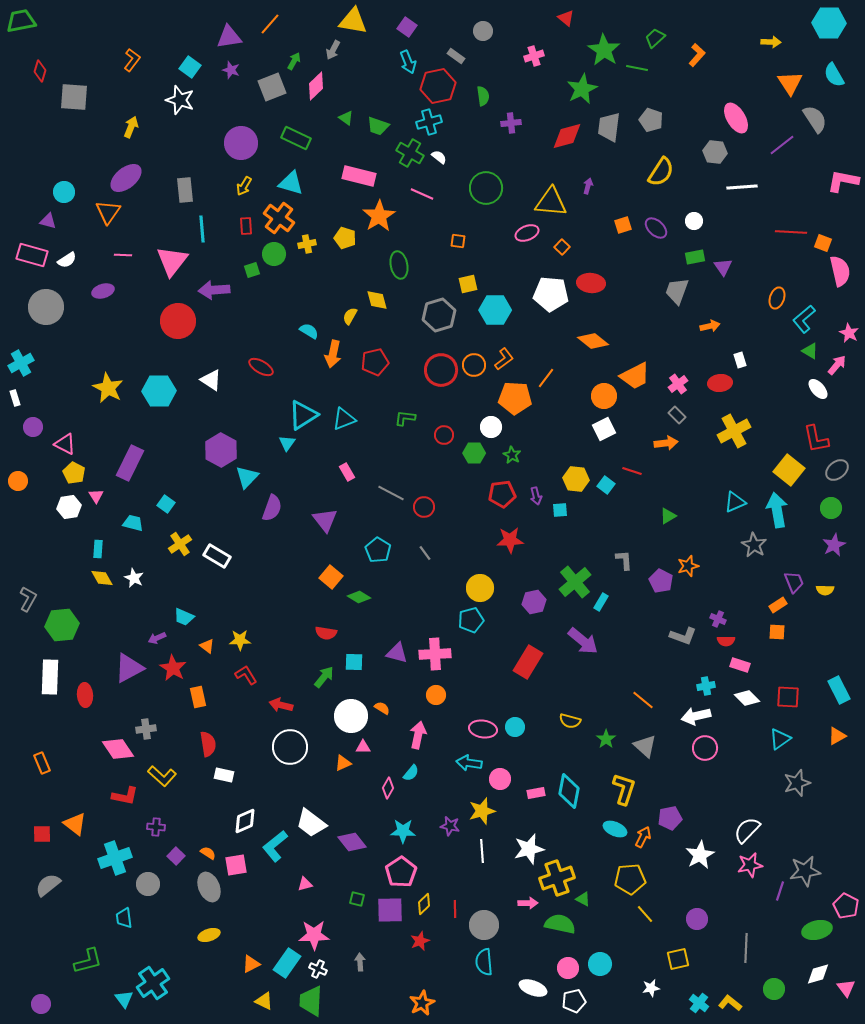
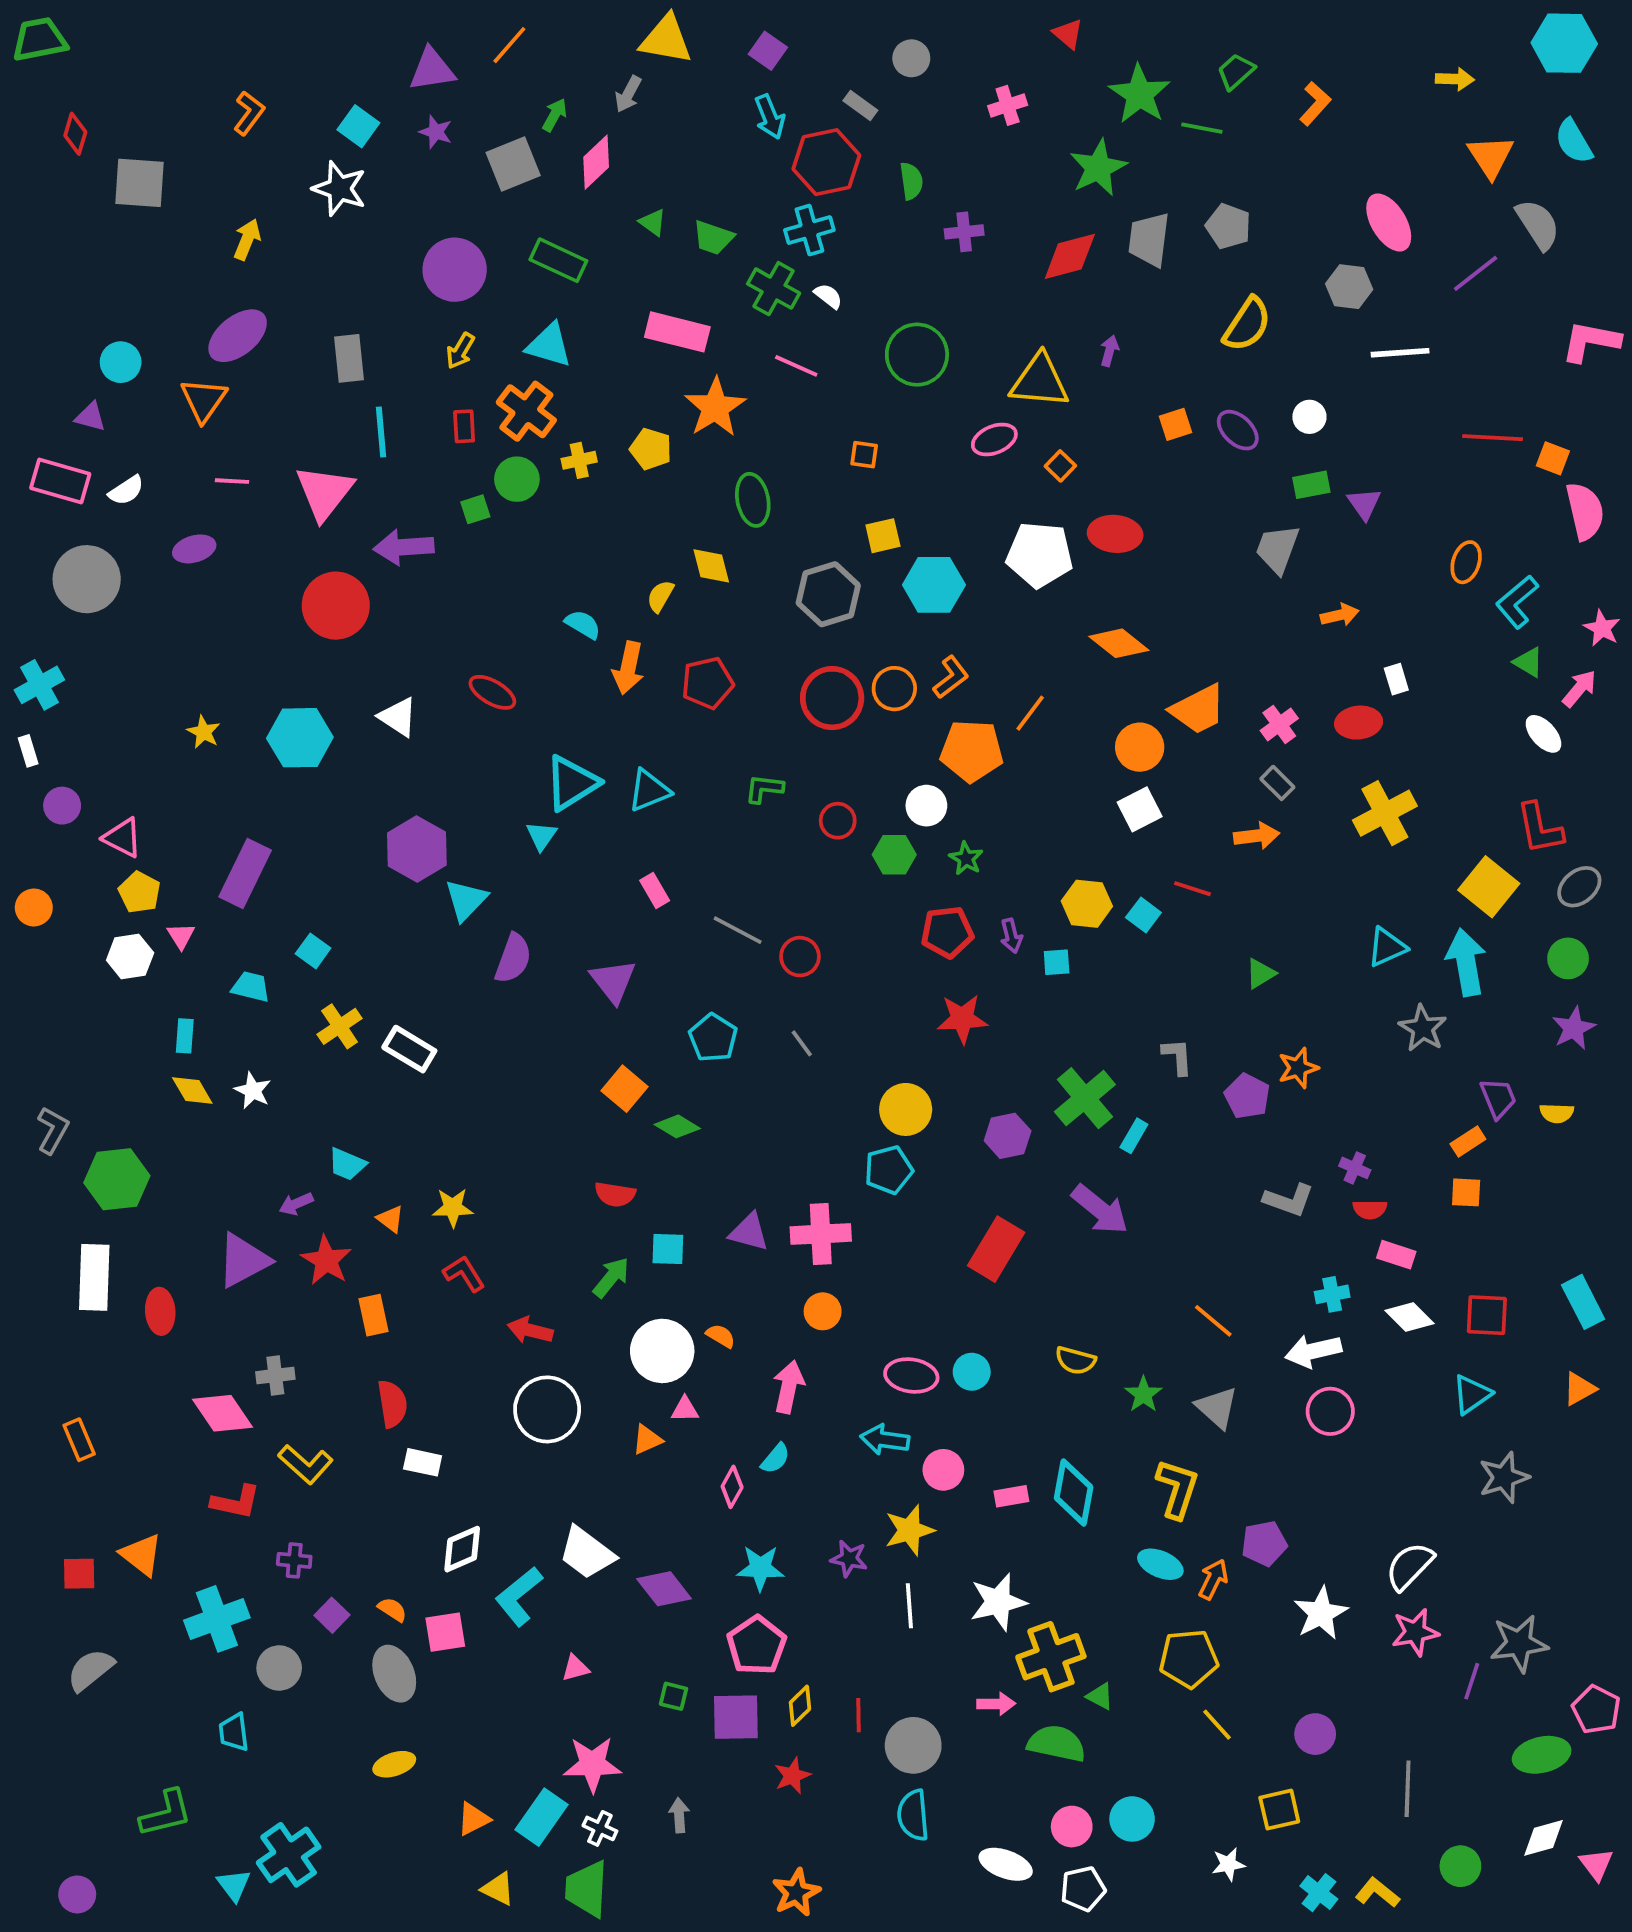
yellow star: (108, 388) -> (204, 732), size x0.6

